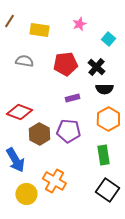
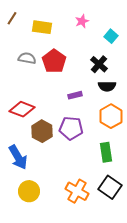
red pentagon: (65, 64) -> (54, 61), moved, turned -30
orange cross: (54, 181) -> (77, 191), moved

